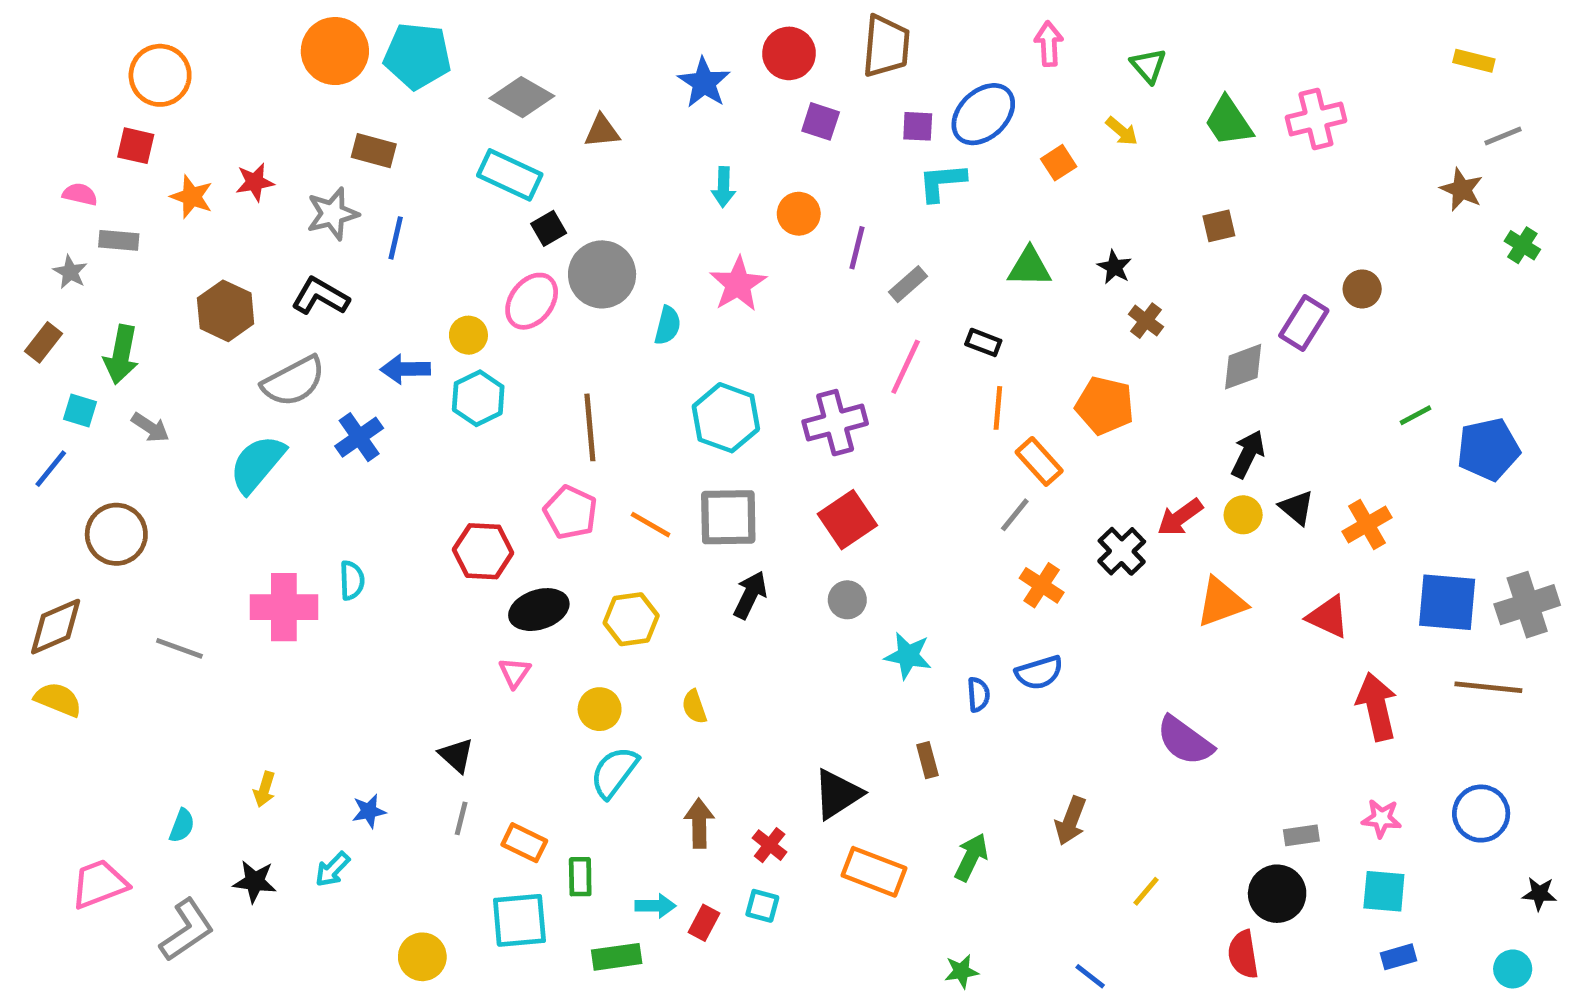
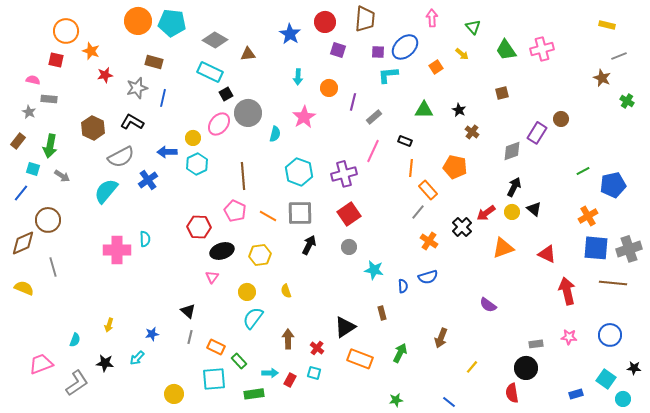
orange star: (192, 197) -> (91, 51), moved
orange cross: (1367, 525) -> (588, 216), moved
brown diamond: (56, 627) -> (23, 243), moved
gray line: (179, 648) -> (53, 267), moved, turned 54
purple semicircle: (1185, 741) -> (488, 305), size x0.7
green rectangle: (580, 877) -> (239, 361), turned -42
cyan square: (1384, 891) -> (606, 379), moved, turned 30

